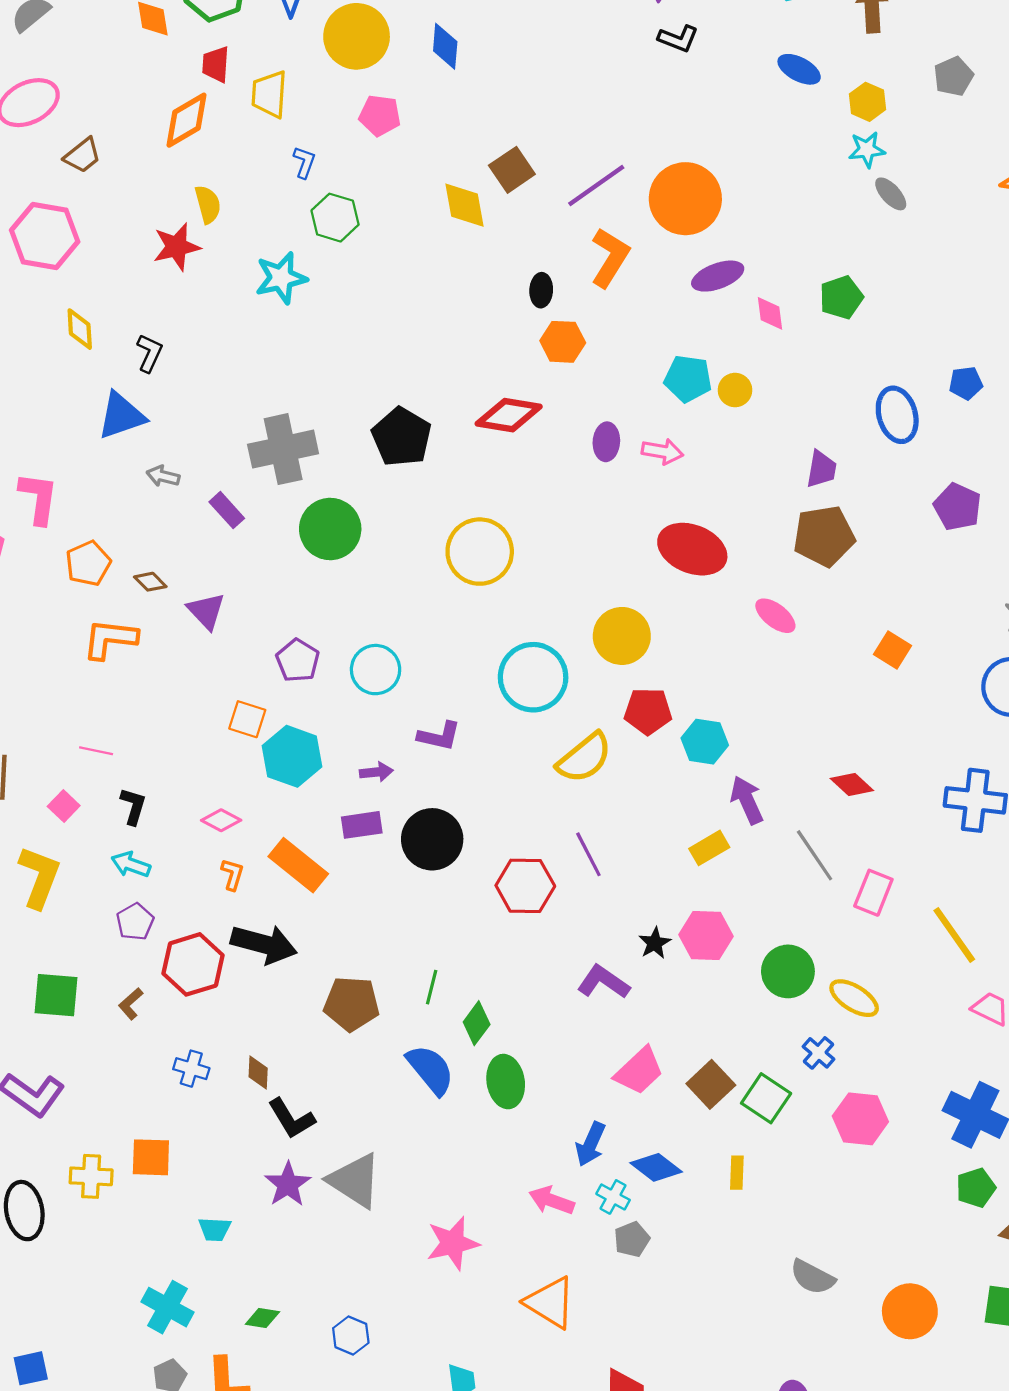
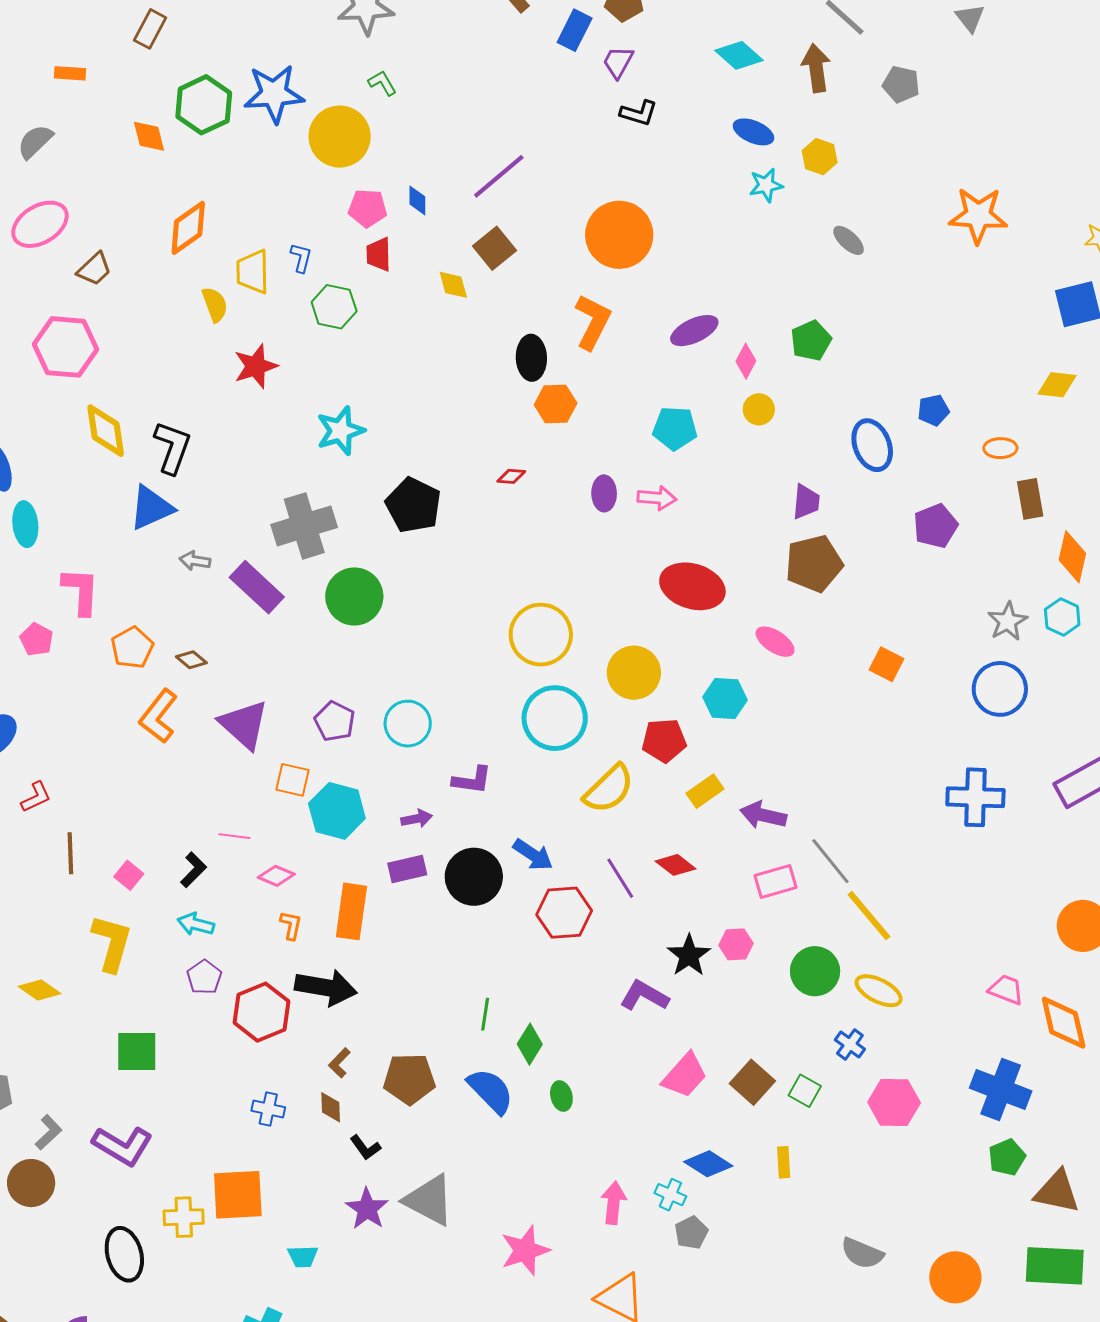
blue diamond: (445, 46) -> (417, 200), moved, size x0.7
red trapezoid: (216, 64) -> (379, 254), moved
gray pentagon: (953, 76) -> (901, 84), moved, turned -30
yellow trapezoid: (269, 94) -> (253, 272), moved
cyan star: (867, 150) -> (766, 185), moved
purple line: (596, 185) -> (499, 176), moved
orange circle: (685, 199) -> (619, 235), moved
yellow diamond: (464, 205) -> (453, 285), size x0.7
red star: (177, 247) -> (256, 366), moved
cyan star: (281, 278) -> (340, 431), moved
black ellipse: (541, 290) -> (531, 358), size x1.4
pink diamond: (770, 313) -> (746, 361), turned 40
yellow diamond: (80, 329) -> (106, 431), size x1.4
black L-shape: (150, 353) -> (172, 447), size x1.5
yellow circle: (735, 390) -> (759, 409), moved
red diamond: (509, 415) -> (511, 476), size x0.5
purple pentagon: (957, 507) -> (936, 526), turned 30
purple rectangle: (227, 510) -> (257, 587), size x1.6
yellow circle: (480, 552) -> (541, 635), moved
purple triangle: (206, 611) -> (244, 725), moved, size x1.4
orange L-shape: (110, 639) -> (158, 716), turned -54
cyan hexagon: (705, 742) -> (725, 699), moved
pink line: (96, 751) -> (234, 836), moved
red diamond: (852, 784) -> (676, 865), moved
purple arrow: (747, 800) -> (763, 815), turned -48
black L-shape: (133, 806) -> (193, 870), turned 33
yellow rectangle: (709, 848) -> (705, 791), moved
orange rectangle: (298, 865) -> (351, 911), turned 64
pink rectangle: (873, 893) -> (776, 882), moved, turned 57
yellow line: (954, 935) -> (869, 916), moved
pink hexagon: (706, 936) -> (736, 944), size x0.7
black star: (655, 943) -> (689, 955), size x1.4
brown L-shape: (131, 1004) -> (339, 1063), moved
brown pentagon: (352, 1004) -> (409, 1079), moved
green ellipse: (506, 1082) -> (561, 1096), size x0.6
green square: (766, 1098) -> (805, 1091), size x0.7
black L-shape: (291, 1119) -> (365, 1147), size x0.7
blue arrow: (591, 1144) -> (533, 855), moved, turned -75
orange square: (151, 1157) -> (238, 1195), size x1.4
pink arrow: (551, 1200) -> (613, 1203), turned 81

